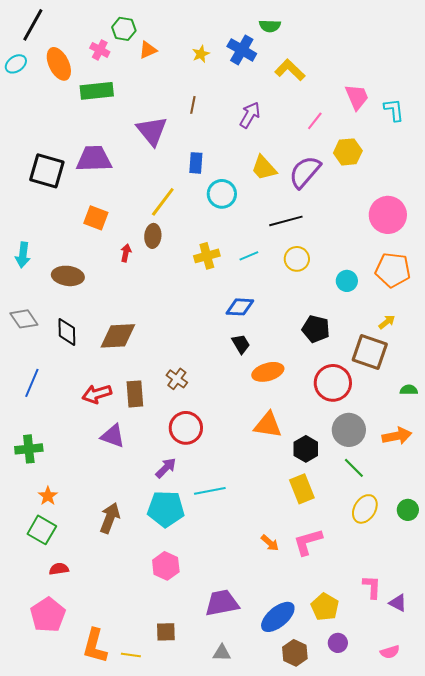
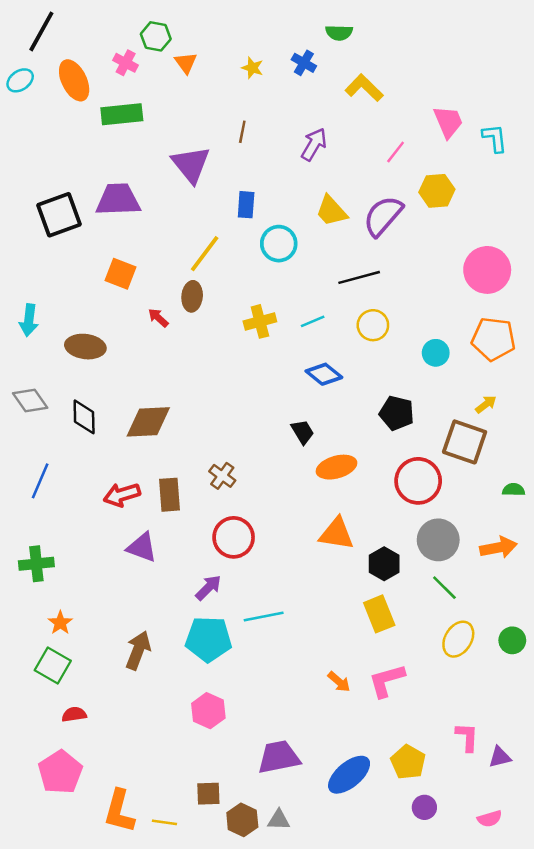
orange triangle: (148, 50) -> (186, 63), turned -42
blue cross: (242, 50) -> (304, 63), size x0.7
yellow star: (201, 54) -> (252, 68), turned -30
black square: (47, 171) -> (59, 215), turned -36
red arrow: (126, 253) -> (158, 318), turned -60
blue diamond: (240, 307) -> (324, 374), moved, turned 36
purple triangle: (398, 603) -> (500, 757), turned -42
brown hexagon: (295, 653) -> (242, 820), moved

